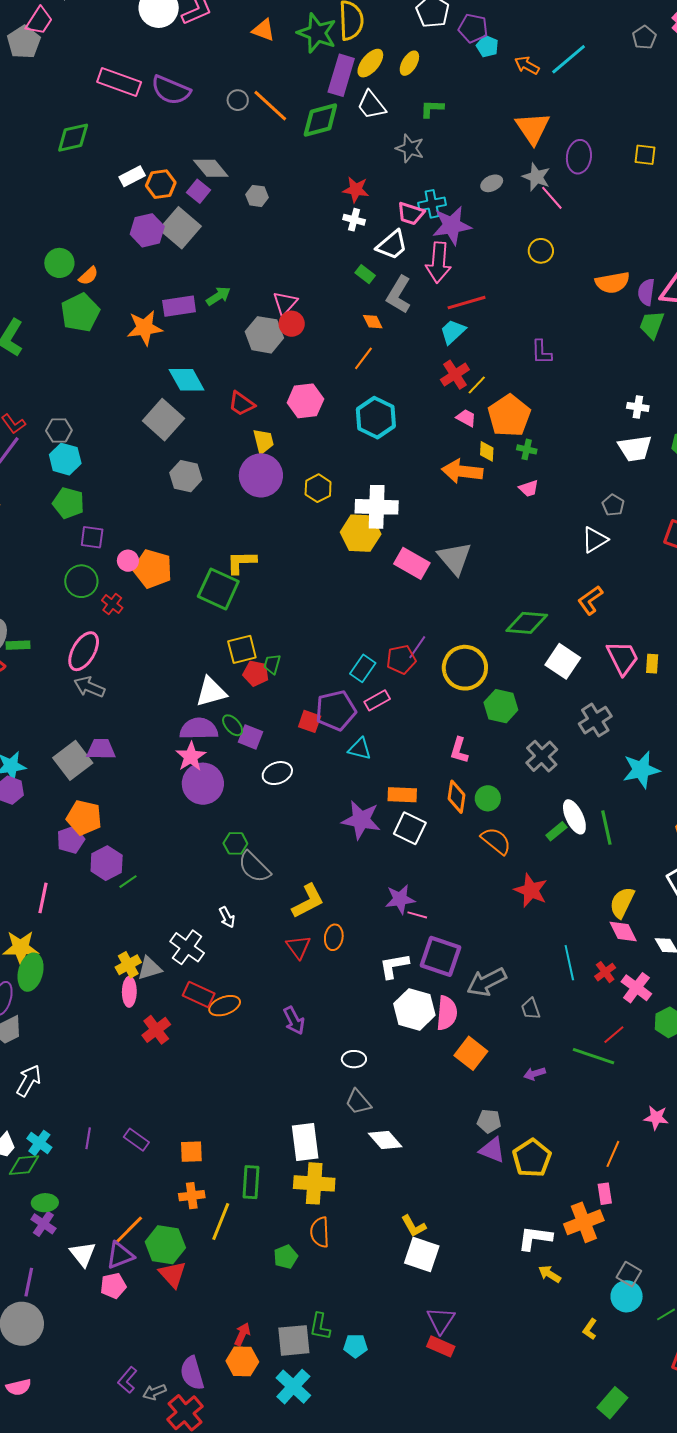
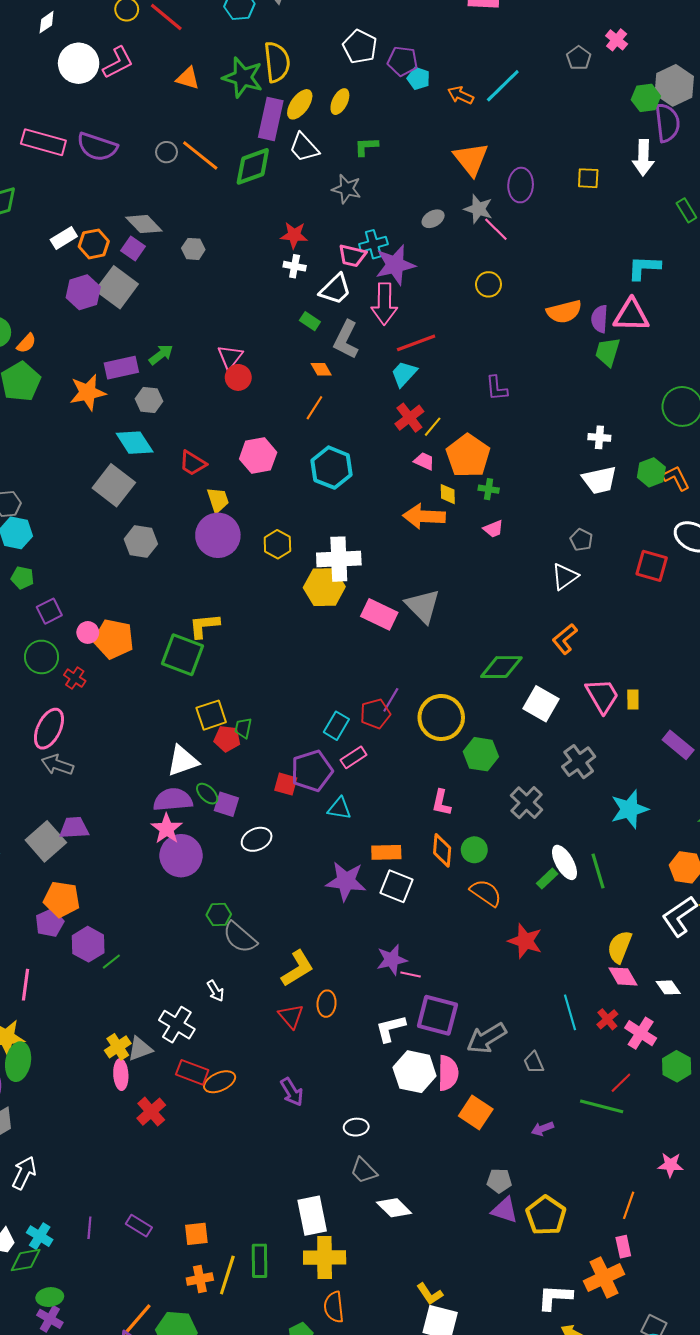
gray hexagon: (264, 335) -> (149, 400), moved, size x0.7
green pentagon: (68, 503) -> (23, 578), size x0.7
purple square: (92, 537) -> (49, 611), turned -30
yellow line: (221, 1222) -> (227, 1275), moved

